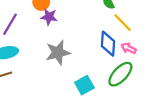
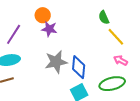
blue diamond: (108, 44) -> (79, 67), moved
green ellipse: (120, 74) -> (112, 84), turned 30

